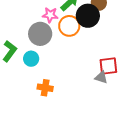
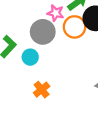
orange cross: (45, 88) -> (42, 90), turned 35

